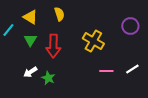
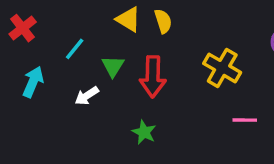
yellow triangle: (30, 17) -> (128, 19), moved
white arrow: (30, 72) -> (87, 96), moved

